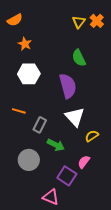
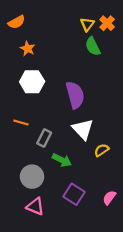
green semicircle: (79, 58) -> (93, 46), moved
pink semicircle: (84, 162) -> (109, 198), moved
pink triangle: (51, 197) -> (35, 206), moved

